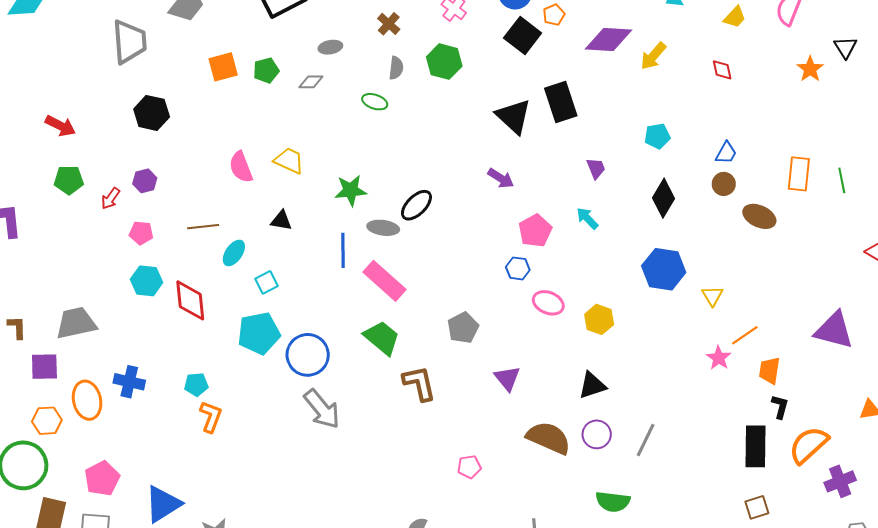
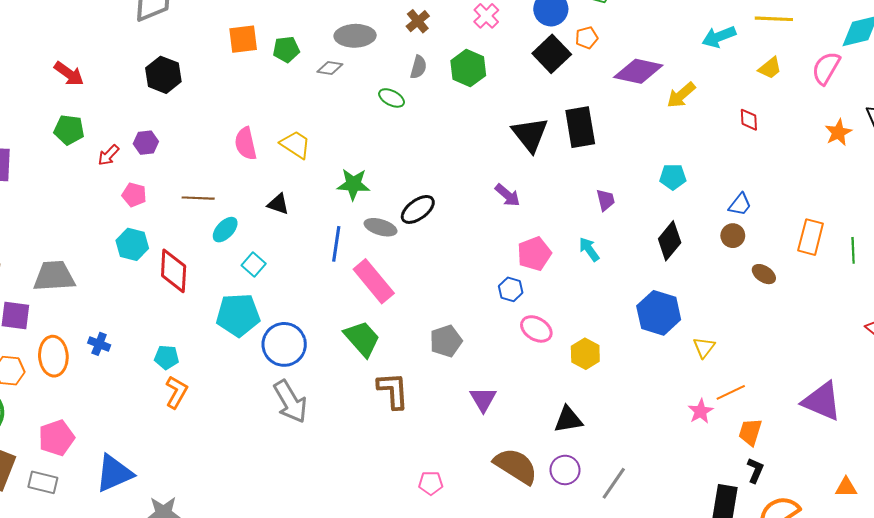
gray ellipse: (330, 47) -> (355, 36), size x1.6
brown ellipse: (759, 216) -> (764, 274), size x0.7
cyan square: (267, 282) -> (254, 264), turned -30
blue cross: (129, 382) -> (99, 344), size x0.7

